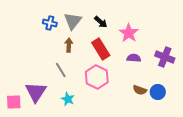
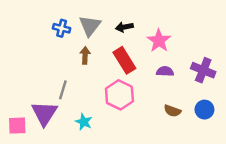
black arrow: (101, 22) -> (124, 27), turned 128
gray line: (61, 70) -> (63, 90), moved, turned 49
blue circle: (158, 92) -> (204, 110), moved

